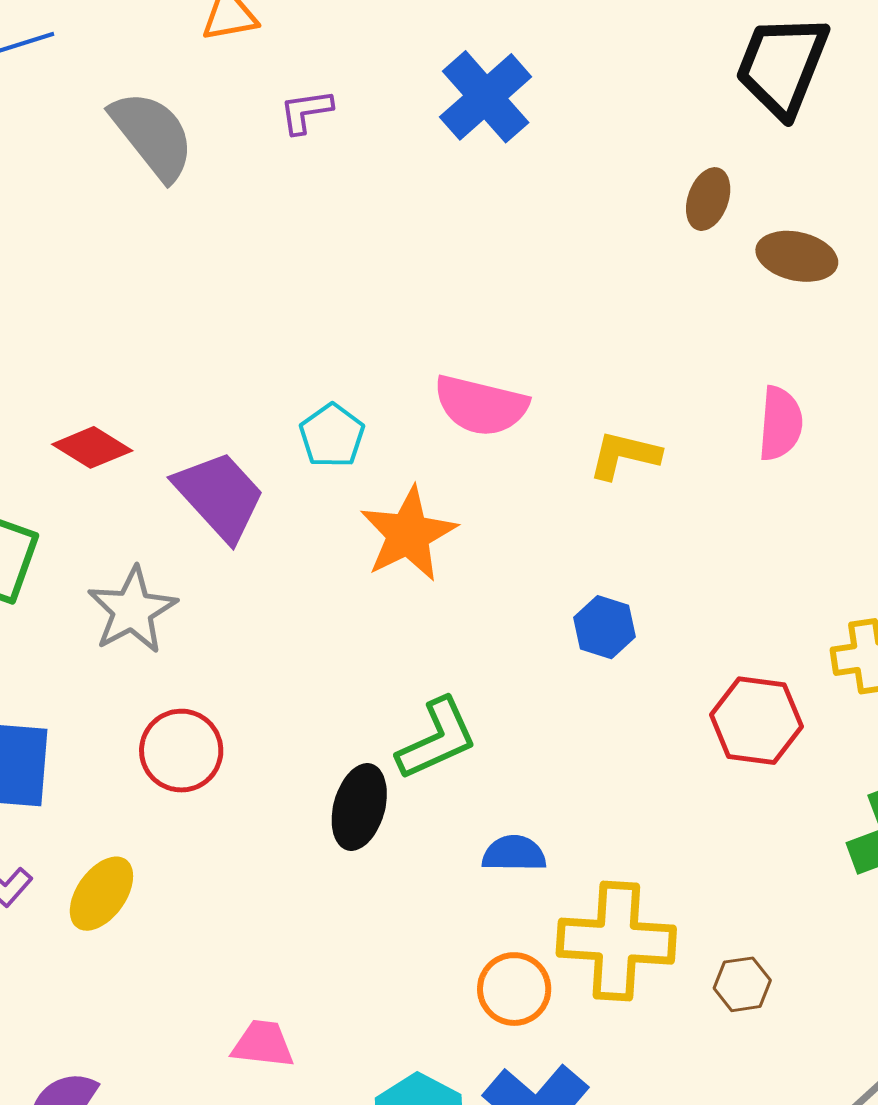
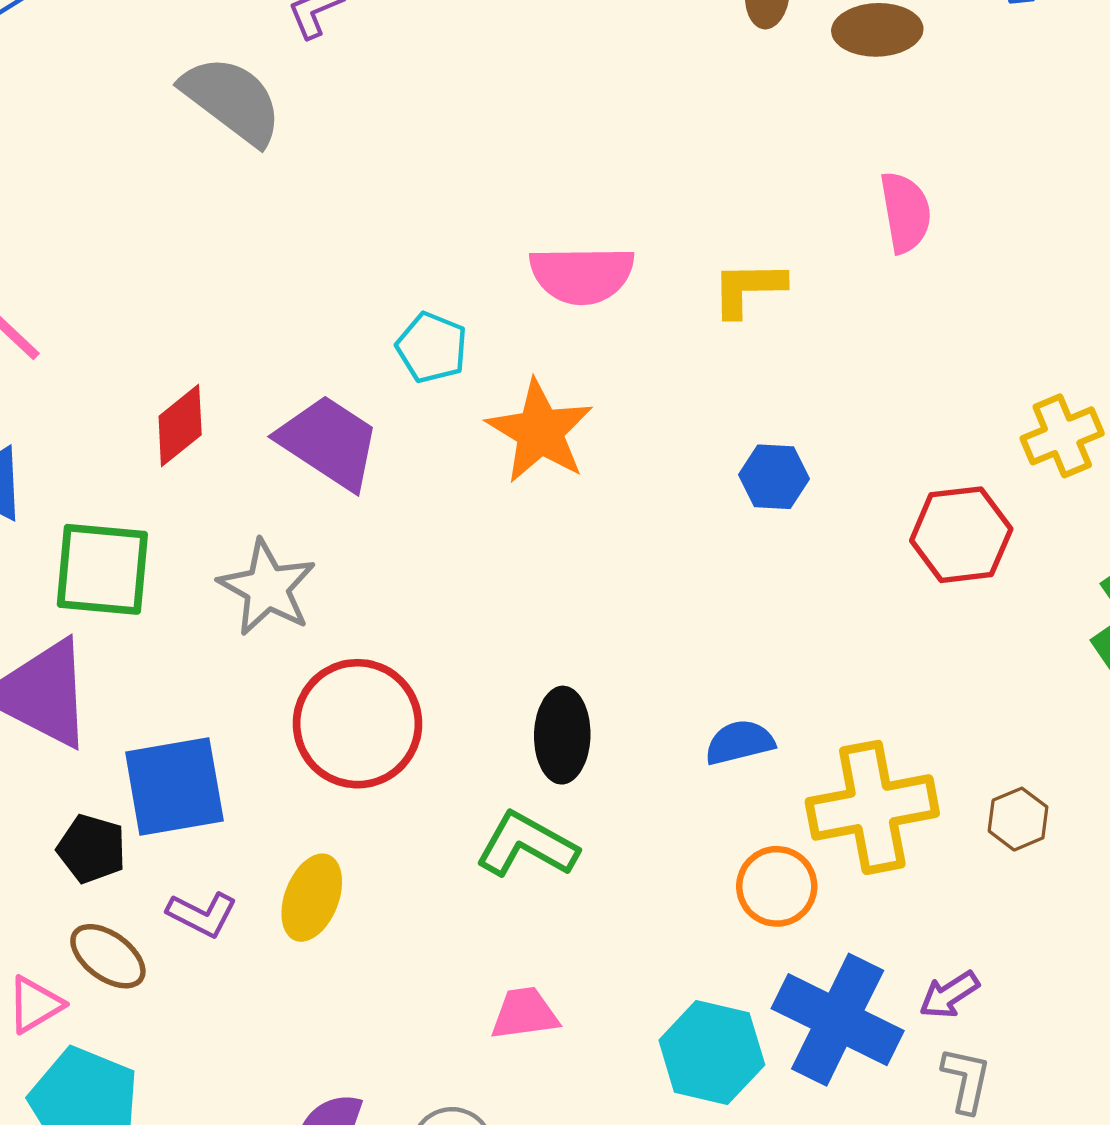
gray semicircle: (152, 135) -> (232, 100), moved
red diamond: (92, 447) -> (180, 426), turned -56
green L-shape: (437, 739) -> (527, 845), moved, turned -112
red circle: (181, 751) -> (357, 724), size x1.4

